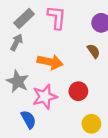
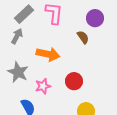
brown semicircle: (94, 51) -> (83, 37), moved
pink star: (45, 97) -> (43, 86), size x0.7

